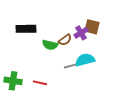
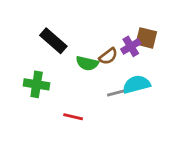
black rectangle: (26, 29) -> (53, 41), turned 42
green cross: (13, 81) -> (37, 84), moved

